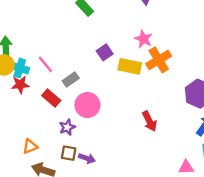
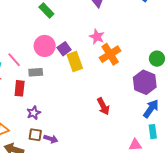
yellow rectangle: (130, 66) -> (75, 61), moved, turned 60
gray rectangle: (71, 79) -> (36, 72), turned 32
red rectangle: (51, 98) -> (20, 88), turned 56
pink circle: (87, 105) -> (45, 46), moved

